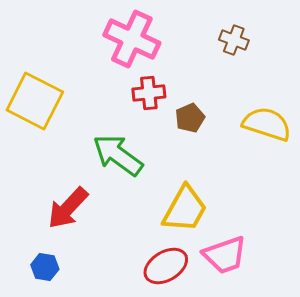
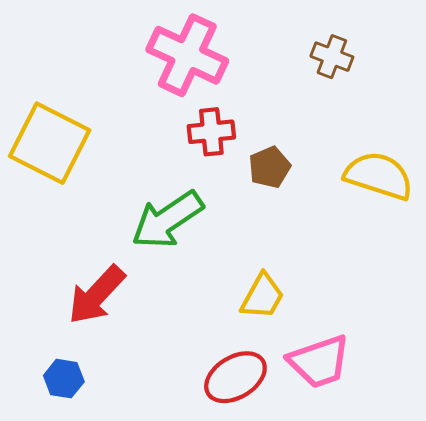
green arrow: (118, 155) -> (167, 220), turned -70
yellow trapezoid: (185, 209) -> (262, 296), size x0.7

